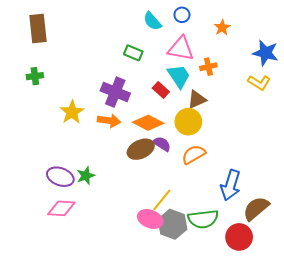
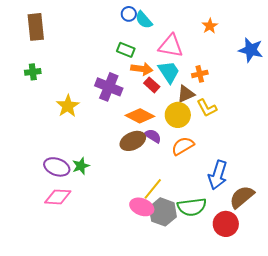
blue circle: (182, 15) -> (129, 14), moved
orange cross: (208, 67) -> (200, 74), moved
yellow L-shape: (259, 83) -> (207, 108), moved, turned 30
orange arrow: (109, 121) -> (142, 69), moved

